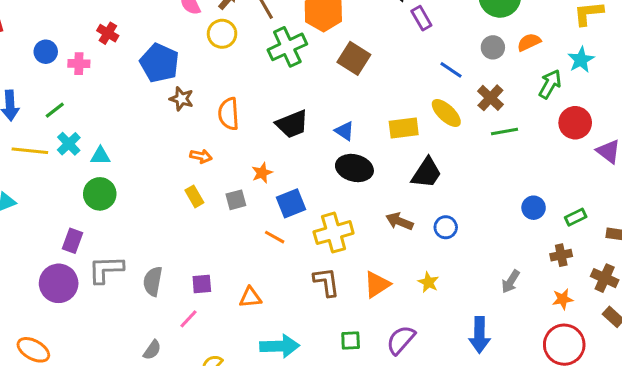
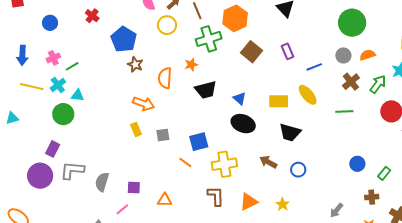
purple rectangle: (421, 18) -> (287, 51), moved
pink cross: (79, 64) -> (53, 58), moved, turned -32
blue line: (451, 70) -> (314, 67), turned -63
brown cross: (490, 98) -> (351, 82), moved
green line: (55, 110) -> (72, 66), moved
orange arrow: (201, 156) -> (143, 104), size x1.5
orange star: (262, 173) -> (191, 65), moved
black trapezoid: (426, 173) -> (290, 132), turned 65
green circle: (100, 194) -> (63, 114), moved
green rectangle: (576, 217) -> (384, 173), turned -32

